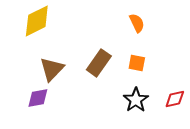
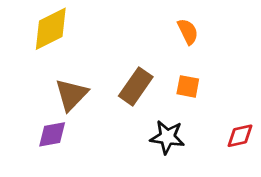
black star: (136, 100) -> (167, 137), moved, turned -30

